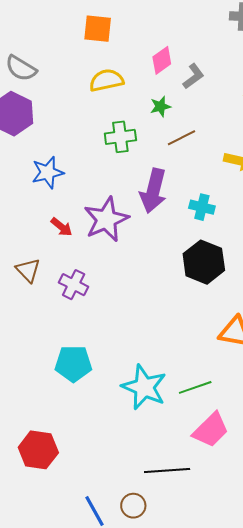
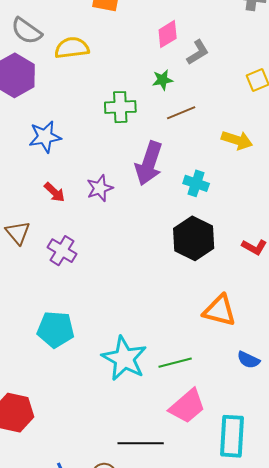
yellow semicircle: (106, 80) -> (72, 48), moved
purple star: (106, 219) -> (100, 188), size x0.6

